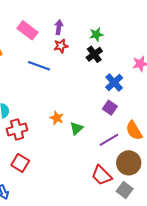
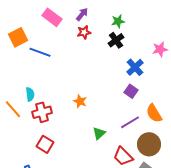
purple arrow: (59, 27) -> (82, 14), turned 32
blue line: (39, 66) -> (40, 52), moved
green triangle: (77, 128) -> (99, 133), moved

